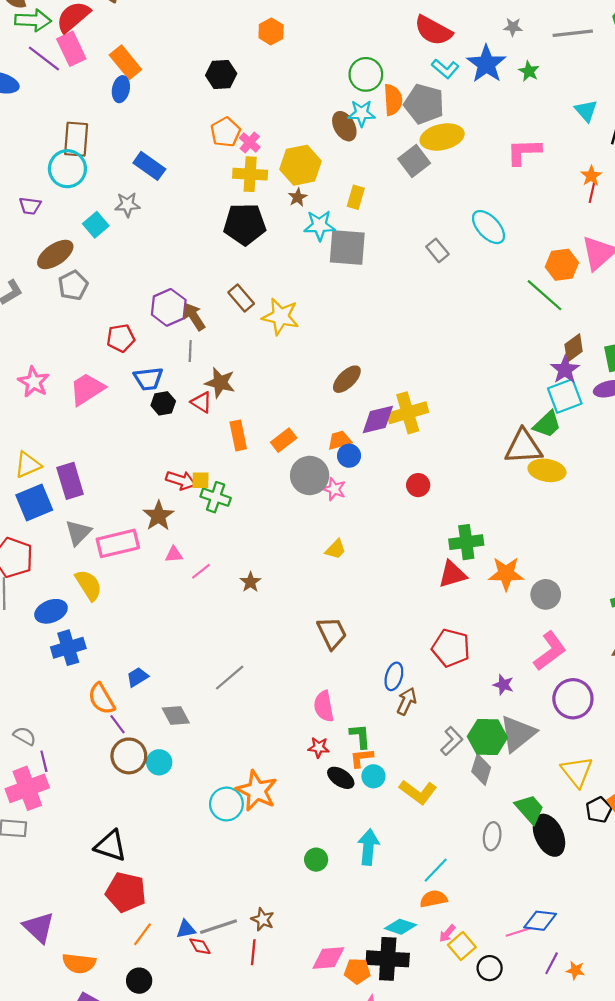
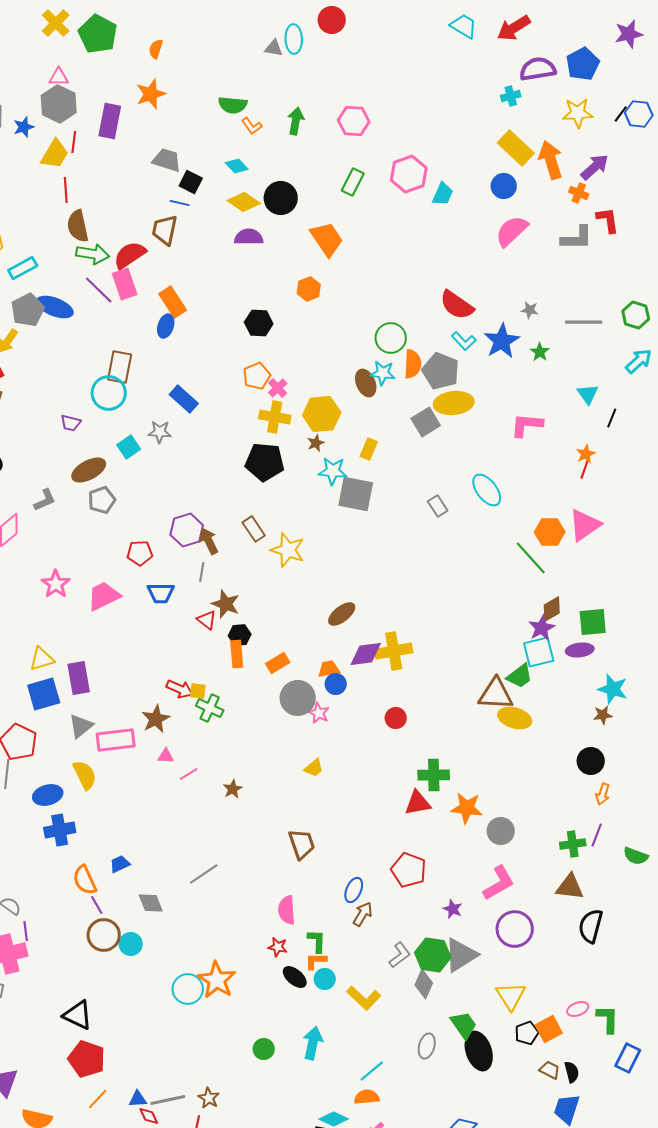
black hexagon: (163, 403) -> (240, 635), moved

